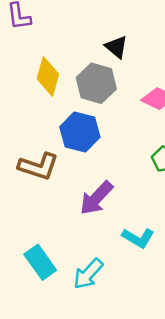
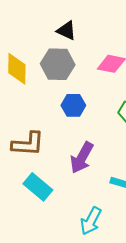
blue hexagon: (80, 132) -> (73, 105), moved, size x0.7
cyan rectangle: (40, 262) -> (38, 187), moved

